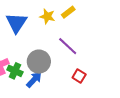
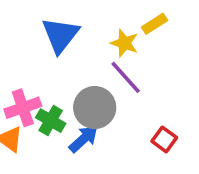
yellow star: (47, 16) -> (124, 43), moved
purple line: (68, 46) -> (126, 77), moved

